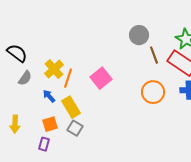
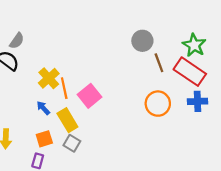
gray semicircle: (25, 78) -> (17, 41), moved
orange line: (68, 78) -> (64, 88), turned -30
pink square: (101, 78) -> (89, 96), moved

